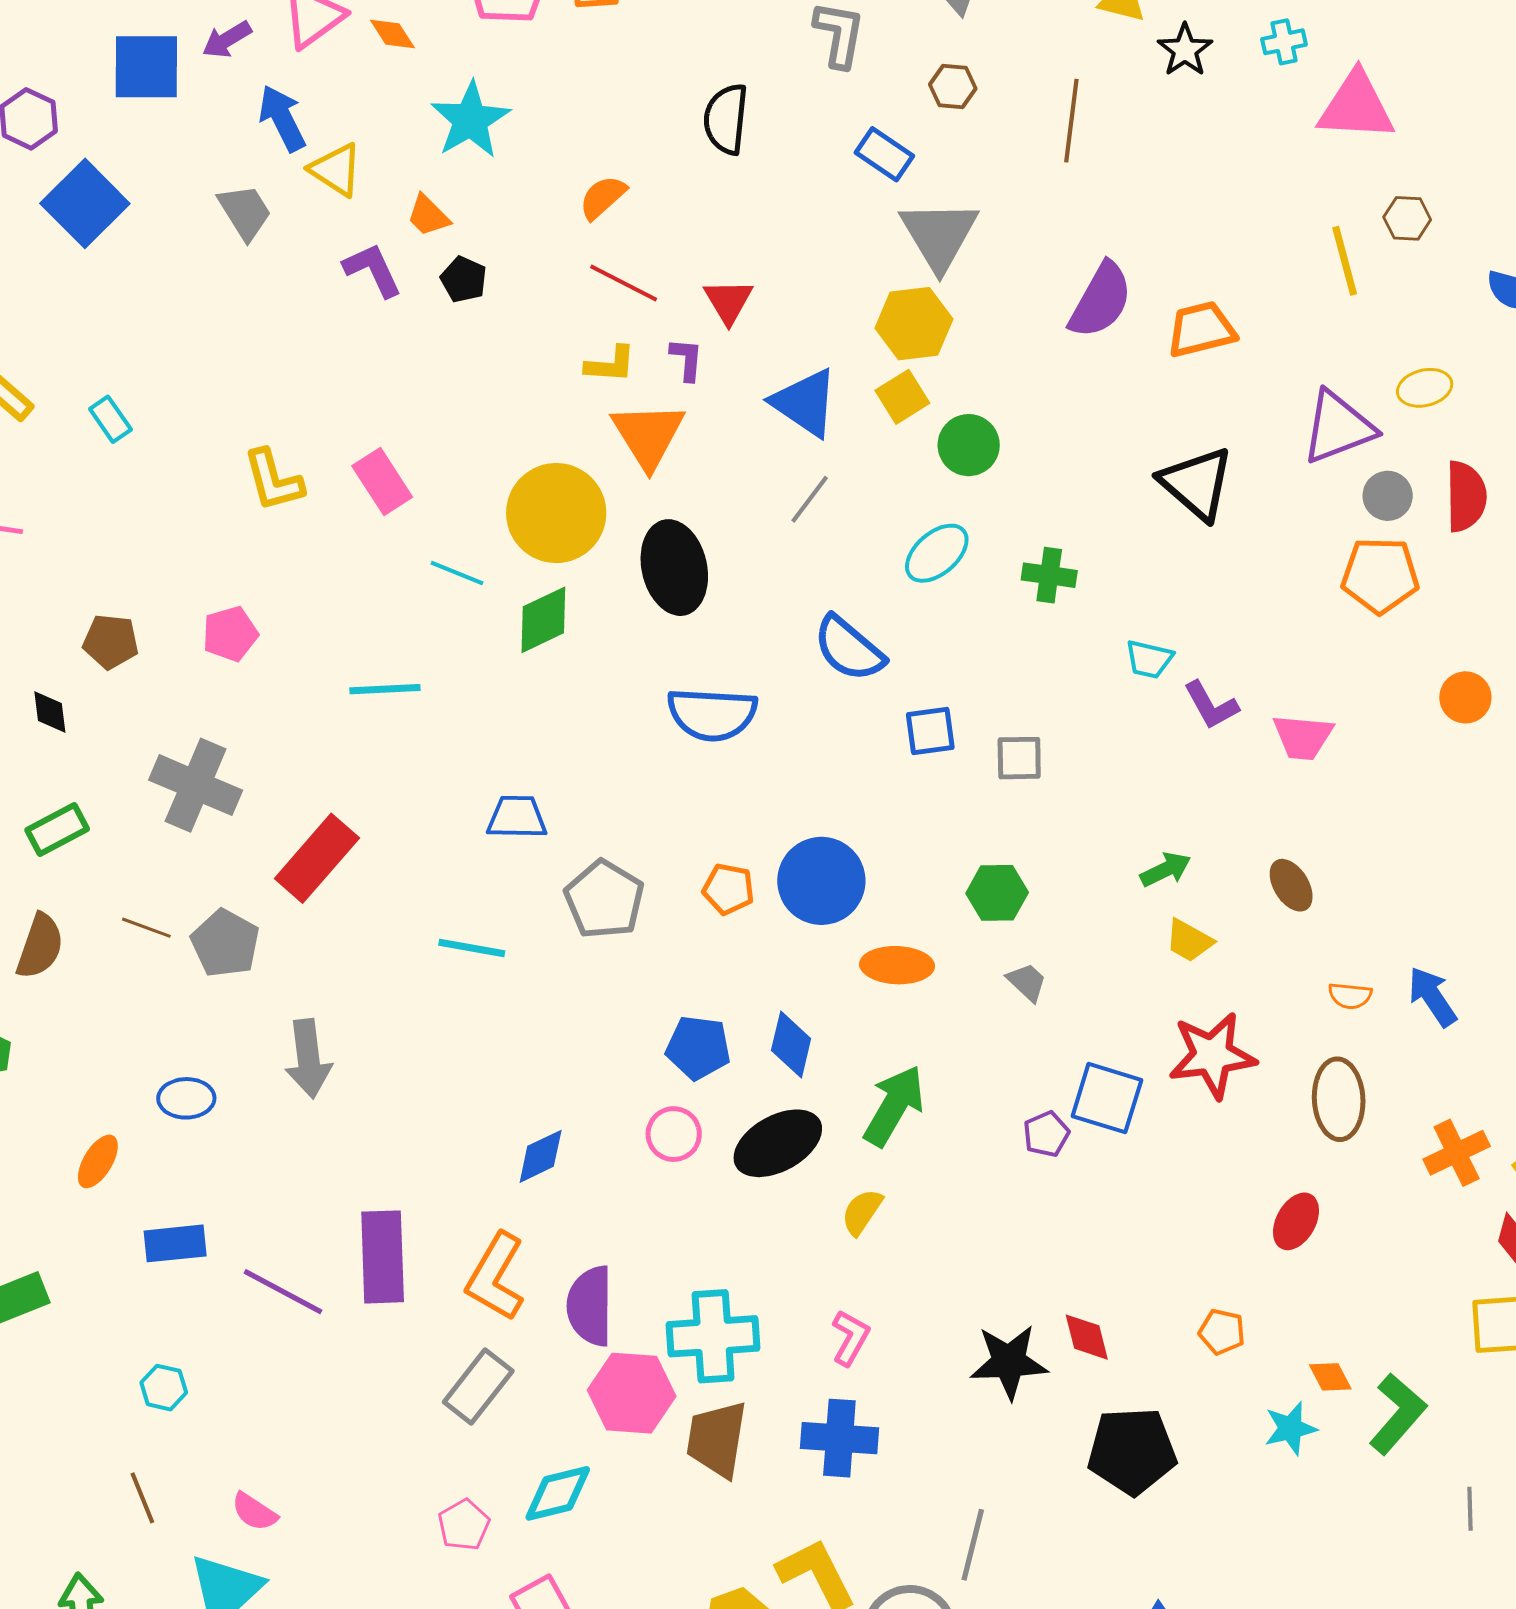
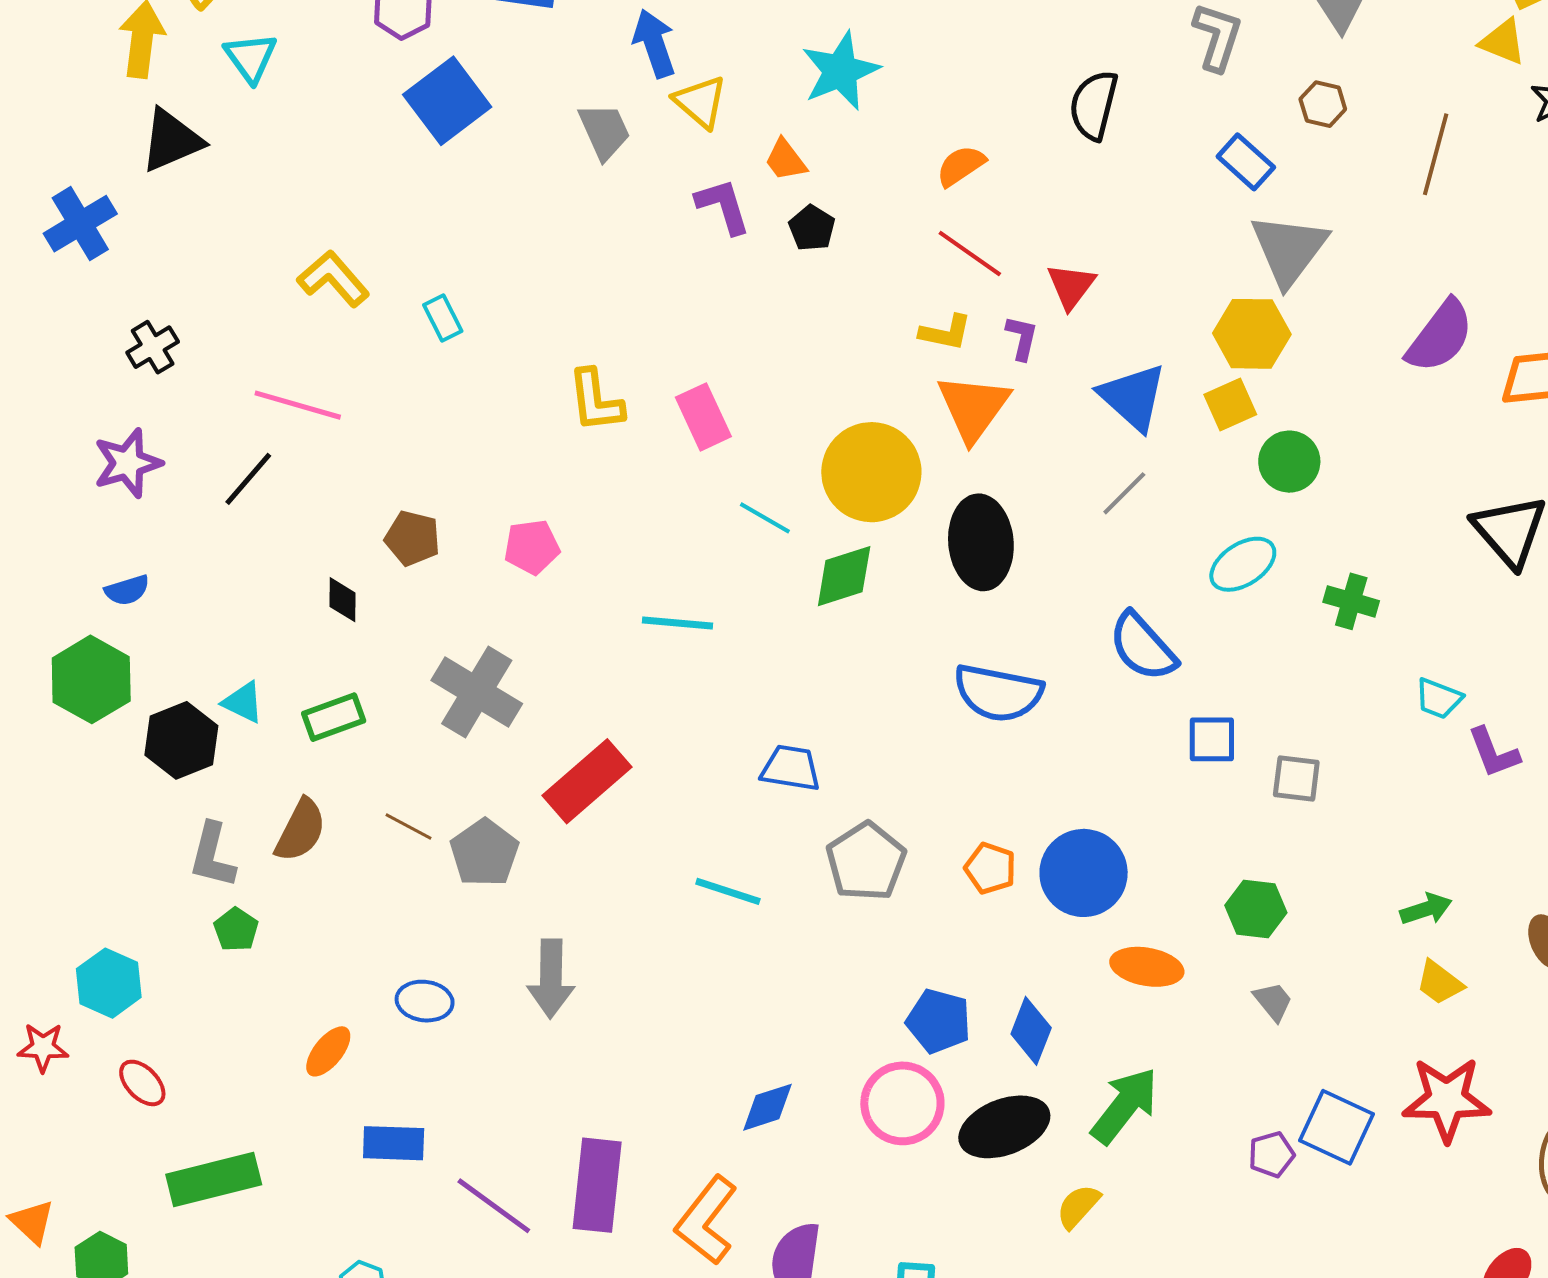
pink circle: (674, 1134) -> (902, 1103), size x1.5

